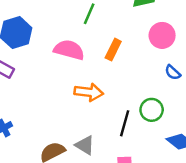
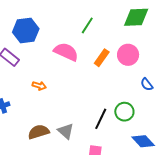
pink circle: (162, 35) -> (128, 55), moved
orange arrow: (89, 92) -> (39, 86), moved, size x0.6

